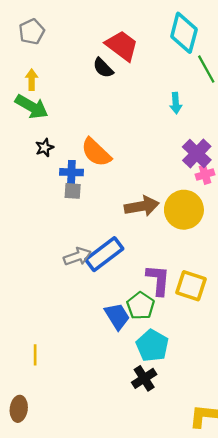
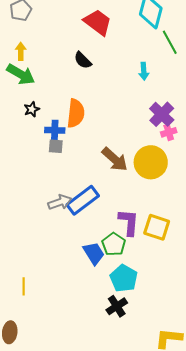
black semicircle: (103, 68) -> (83, 60), moved
orange semicircle: (96, 152) -> (76, 113), turned -128
brown arrow: (142, 206) -> (115, 159), turned 52

